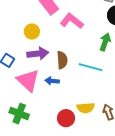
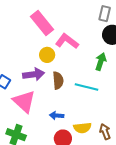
yellow circle: (32, 32) -> (47, 55), moved
blue arrow: (52, 81) -> (57, 116), moved

